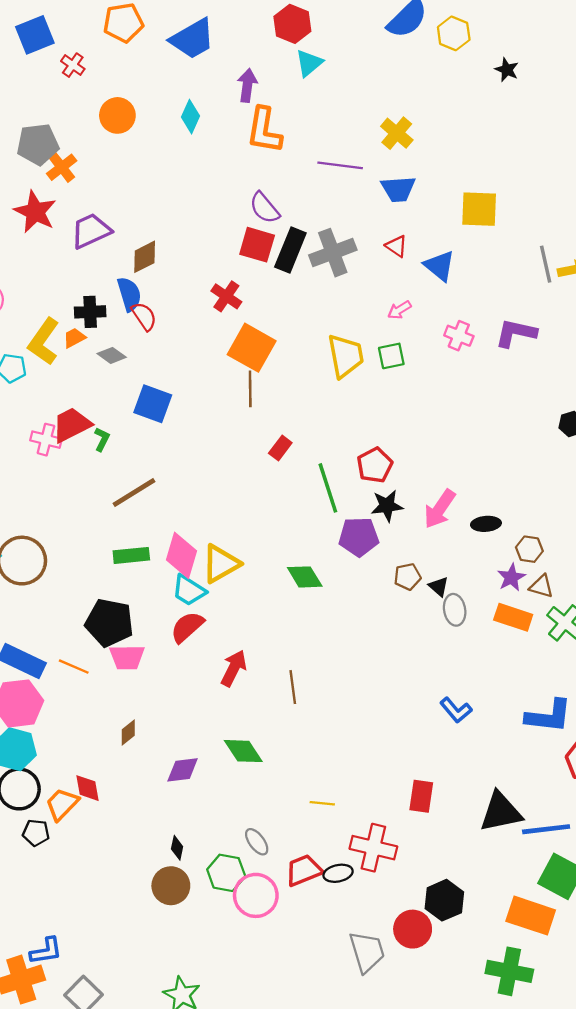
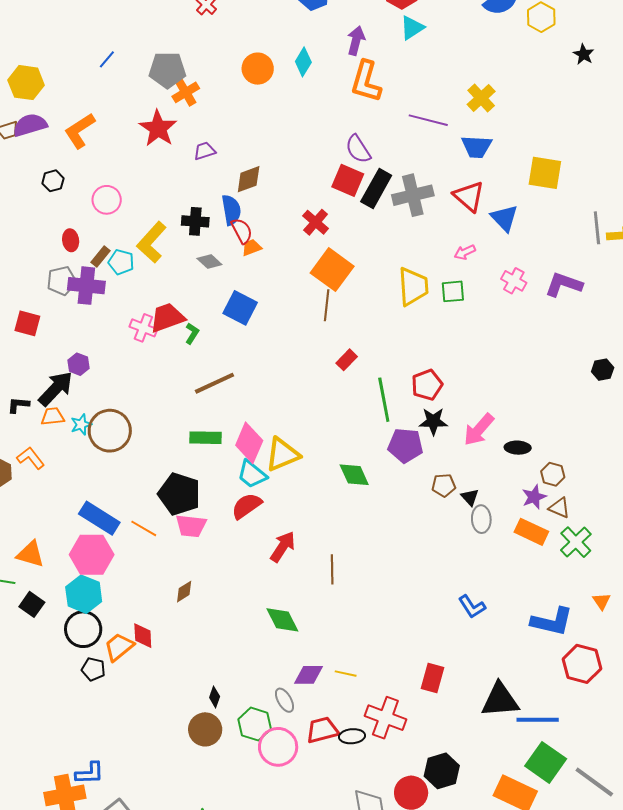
orange circle: (117, 115) -> (258, 69), moved
purple trapezoid: (91, 231) -> (205, 151), size x0.6
red triangle: (396, 246) -> (469, 196), size x1.6
orange trapezoid: (74, 338) -> (252, 248), moved
purple diamond: (183, 770) -> (308, 675), moved

